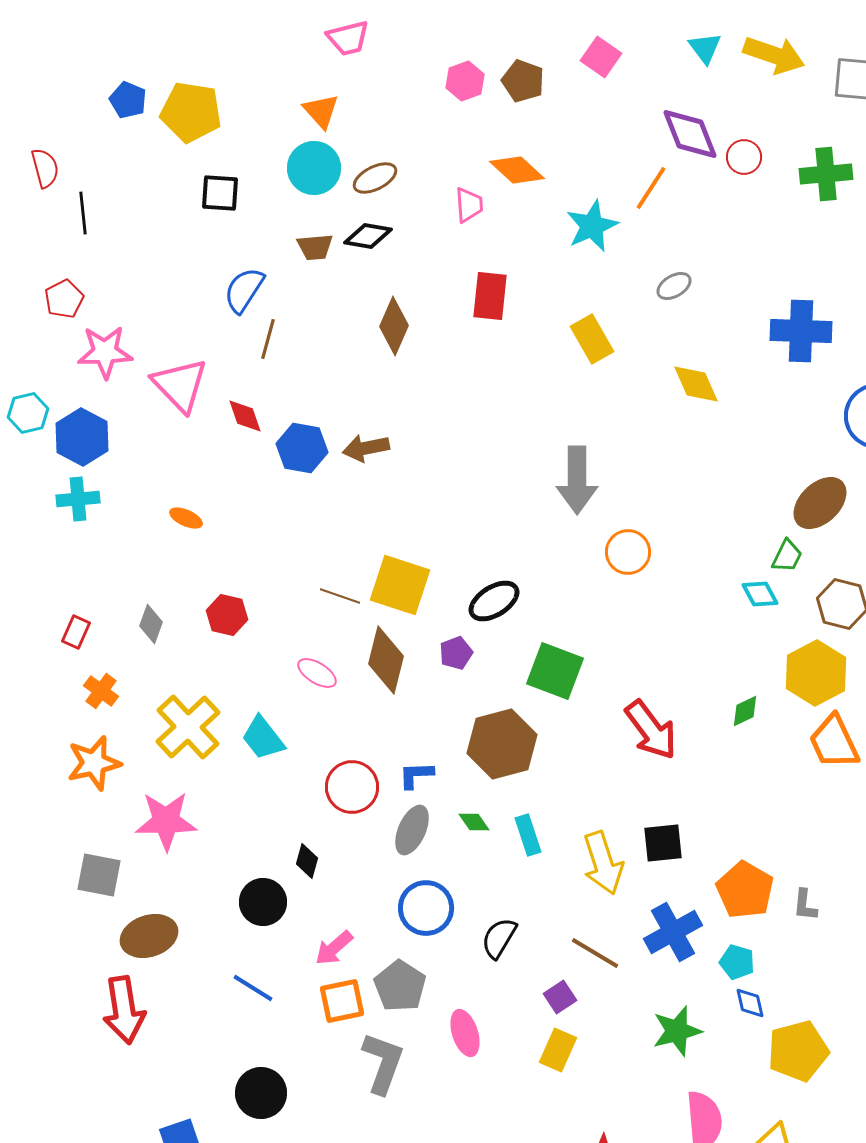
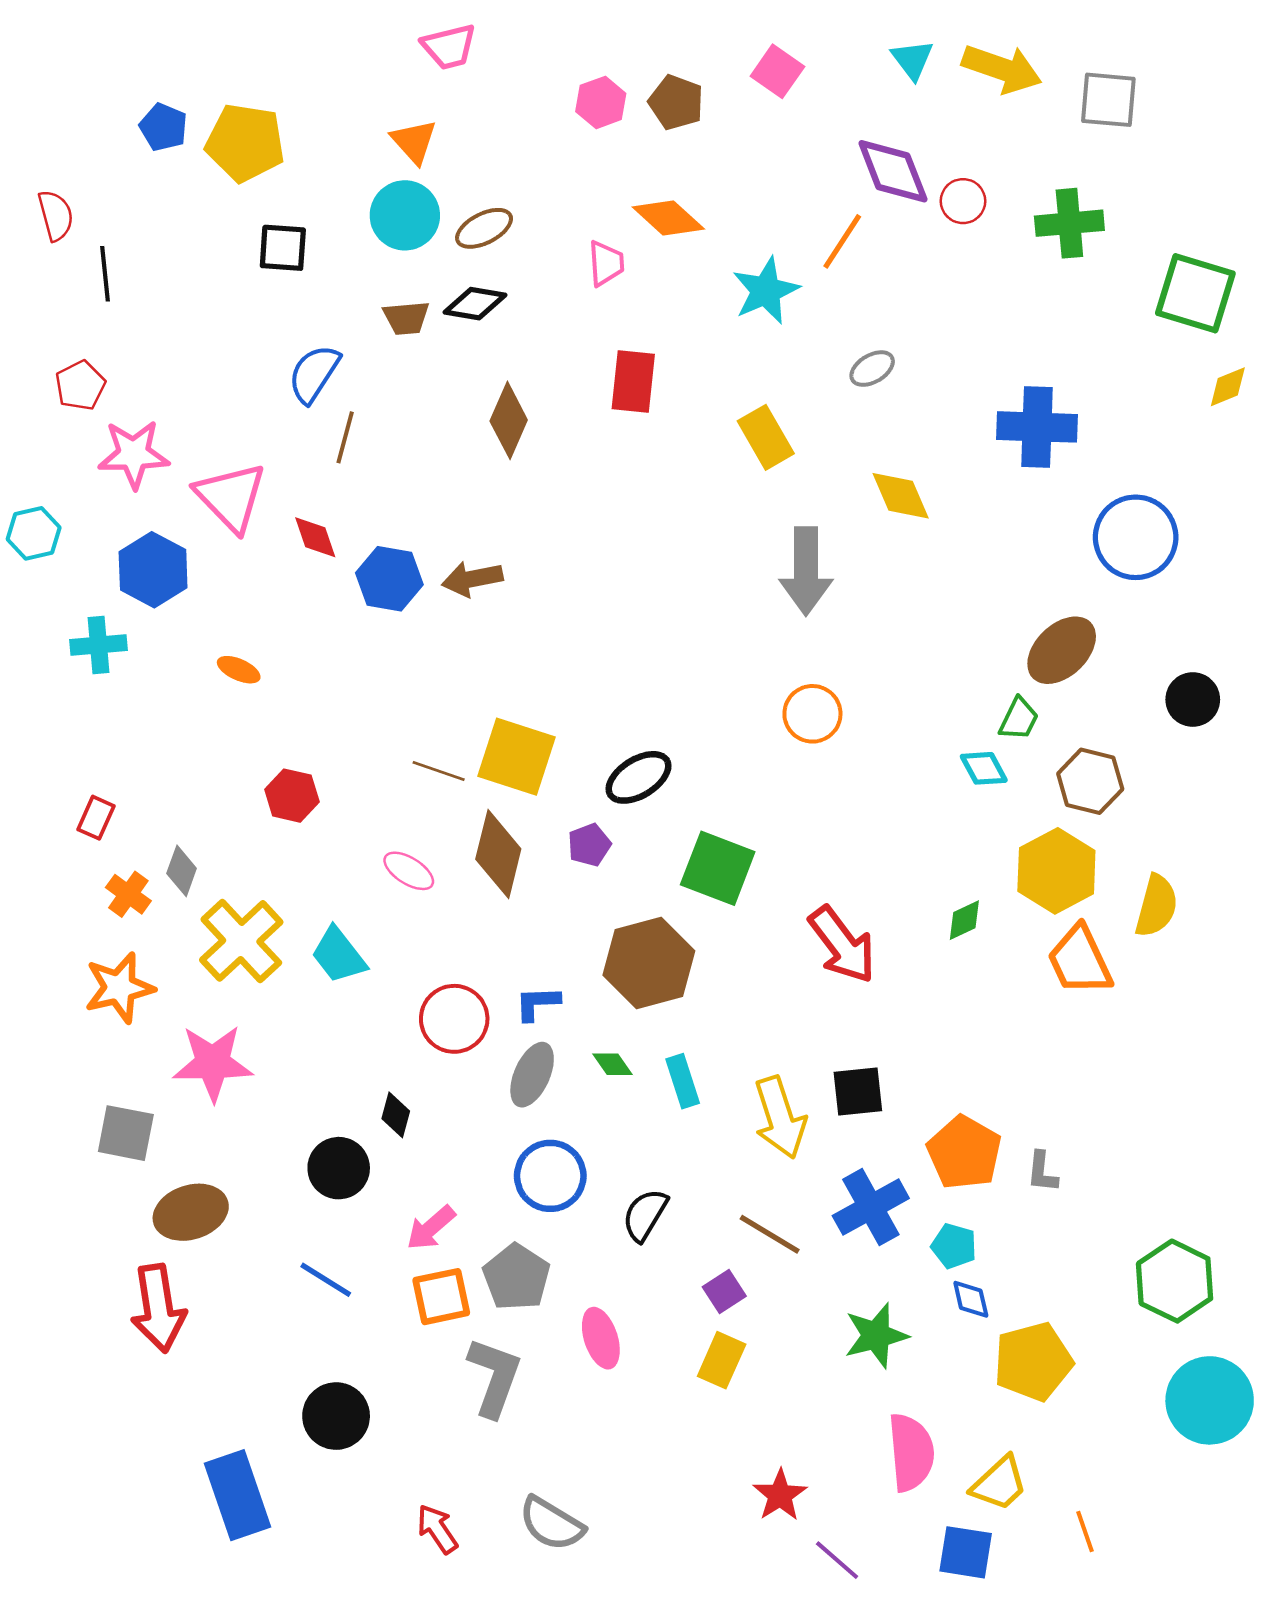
blue hexagon: (82, 437) -> (153, 570), moved
gray arrow: (577, 480) -> (806, 571), moved
gray diamond: (151, 624) -> (182, 871), moved

